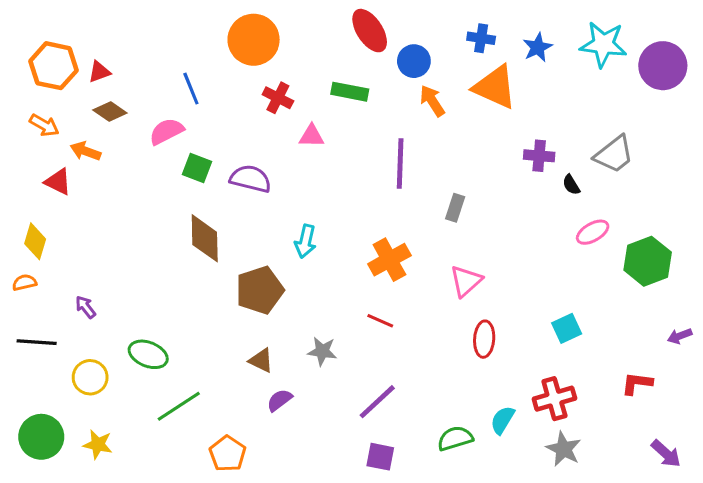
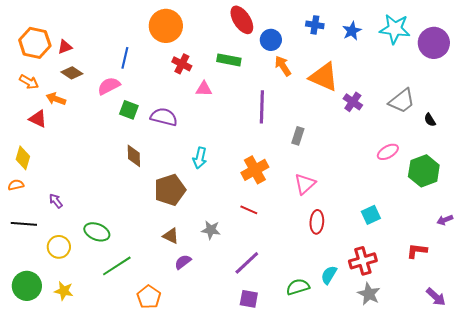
orange triangle: (495, 87) -> (324, 77), moved
blue line: (191, 89) -> (125, 58), turned 35
purple cross: (539, 156) -> (353, 102), turned 30
black semicircle: (571, 185) -> (430, 120), moved
brown diamond: (205, 238) -> (134, 156), size x0.7

